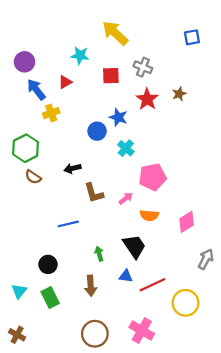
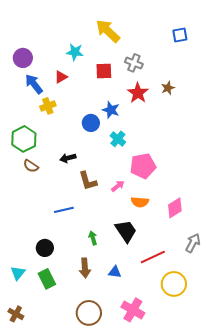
blue triangle: (126, 276) -> (115, 272), moved
red line: (152, 285) -> (153, 257), moved

